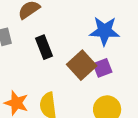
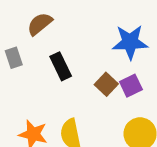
brown square: (82, 65) -> (106, 84), size x0.7

